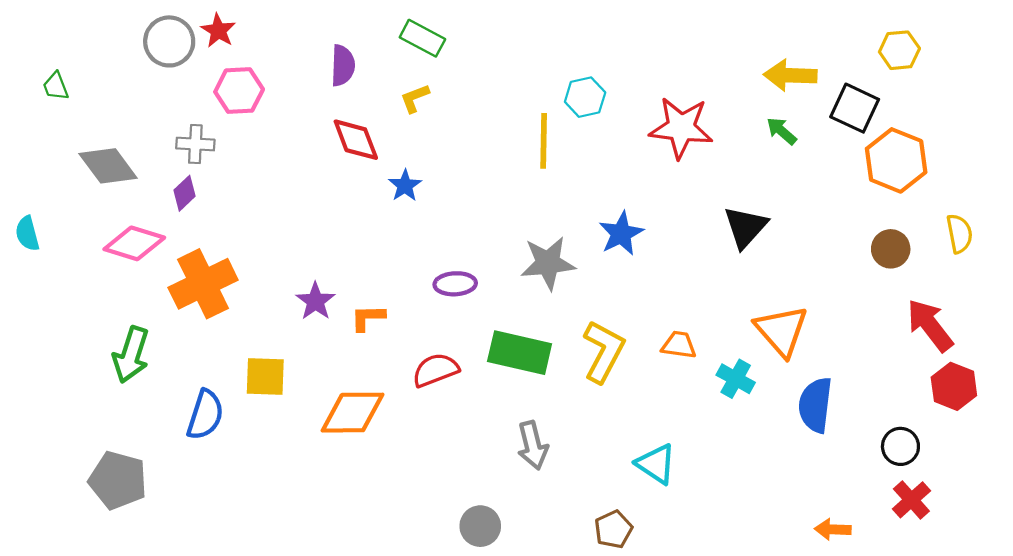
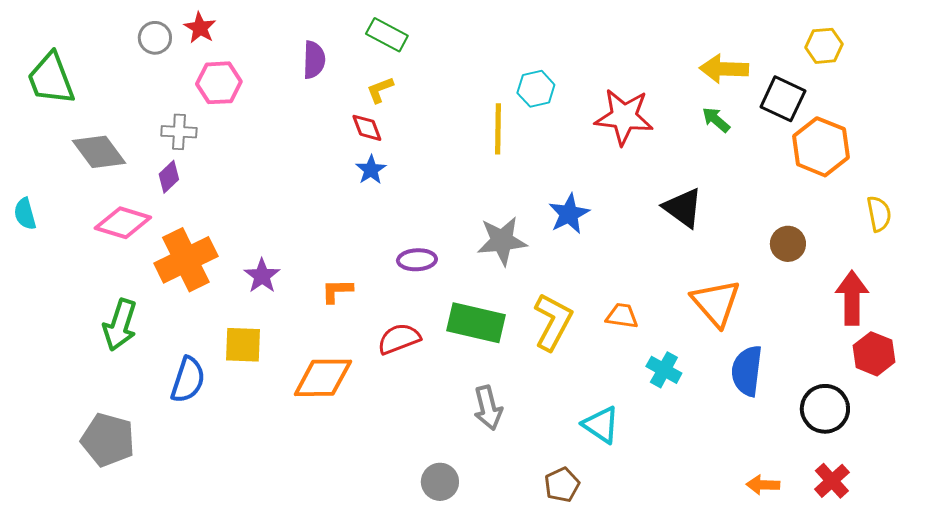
gray circle: (169, 41) -> (155, 38), size x0.7
green trapezoid: (56, 86) -> (51, 79), size x2.0
red diamond: (356, 140) -> (367, 128), moved, size x0.7
black triangle: (745, 227) -> (683, 208), turned -36
brown circle: (891, 249) -> (788, 244), moved
purple star: (315, 301) -> (262, 276), moved
red arrow: (930, 325) -> (852, 298), turned 38
cyan cross: (736, 379) -> (664, 370), moved
black circle: (900, 446) -> (825, 409), size x1.4
red cross: (911, 500) -> (832, 481), moved

